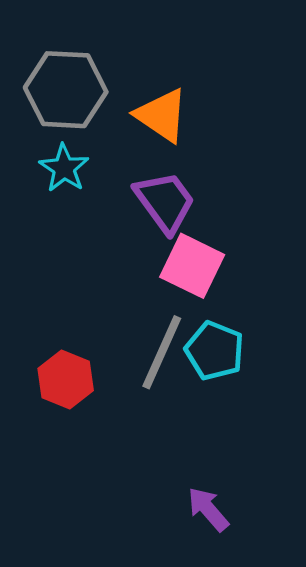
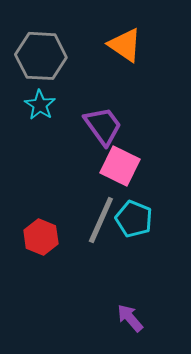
orange triangle: (162, 115) -> (125, 45), moved

